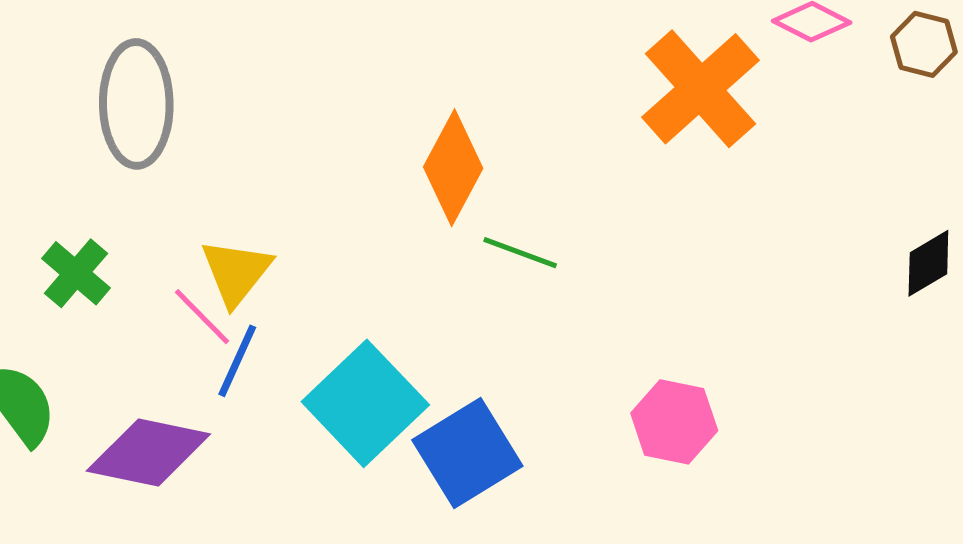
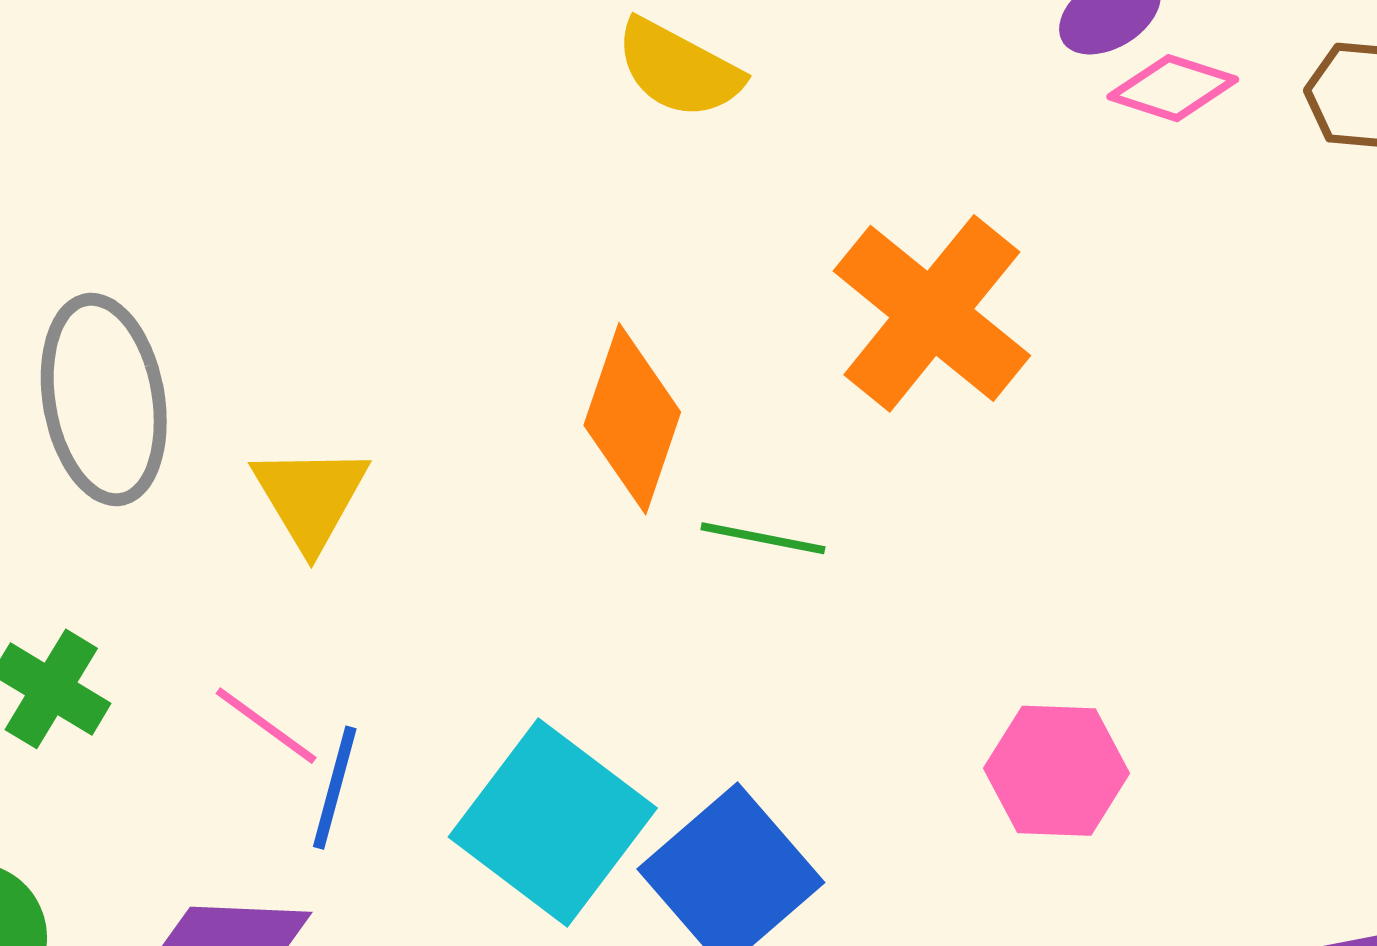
orange cross: (700, 89) -> (932, 313), moved
yellow triangle: (236, 272) -> (310, 497), moved

